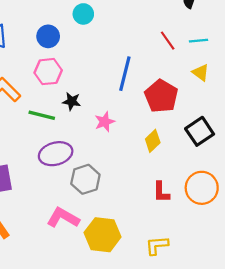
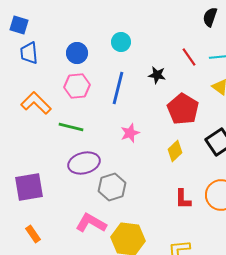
cyan circle: (83, 14) -> (121, 42), moved
blue line: (125, 74) -> (118, 88), moved
black star: (72, 101) -> (157, 75), moved

